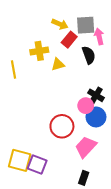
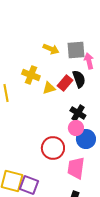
red rectangle: (69, 40) -> (65, 83), moved
yellow cross: (39, 51) -> (31, 75), turned 30
black cross: (96, 95) -> (78, 113), moved
pink trapezoid: (86, 147) -> (76, 168), turned -35

